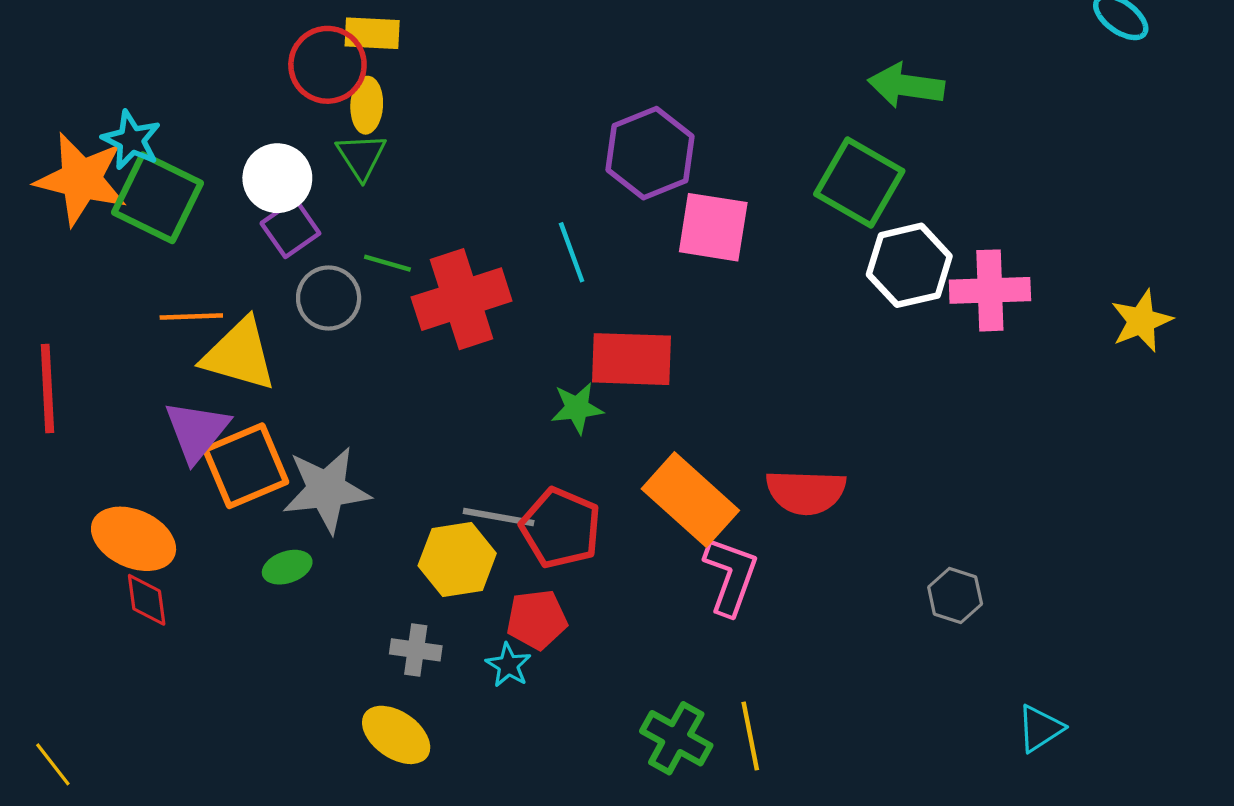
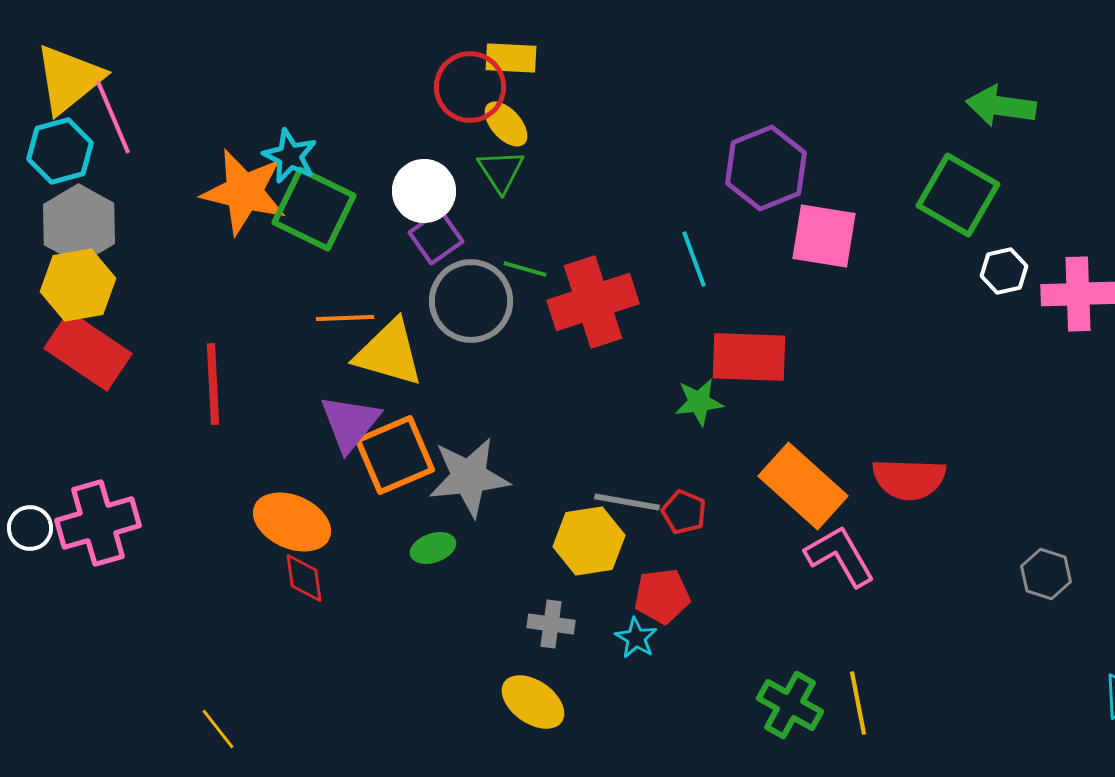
yellow ellipse: (367, 105) -> (506, 124), turned -45
white hexagon: (909, 265) -> (1004, 271), size x0.6
gray circle: (329, 298) -> (471, 301), size x1.4
red pentagon: (561, 528) -> (684, 512), size x0.6
pink L-shape: (731, 576) -> (840, 556), turned -50

